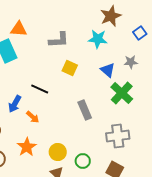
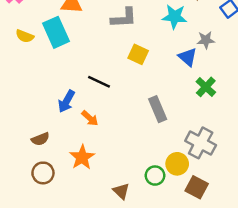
gray star: (131, 62) -> (206, 40), moved
green cross: (122, 93) -> (206, 87), size x0.7
gray cross: (118, 136) -> (201, 143), turned 35
yellow circle: (58, 152) -> (177, 164), moved

